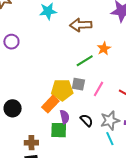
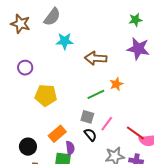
yellow pentagon: (62, 90) -> (46, 95), moved
black circle: (13, 108) -> (28, 147), moved
black semicircle: (87, 120) -> (90, 135), moved

